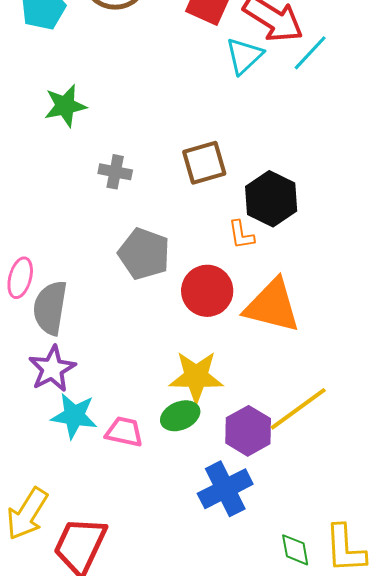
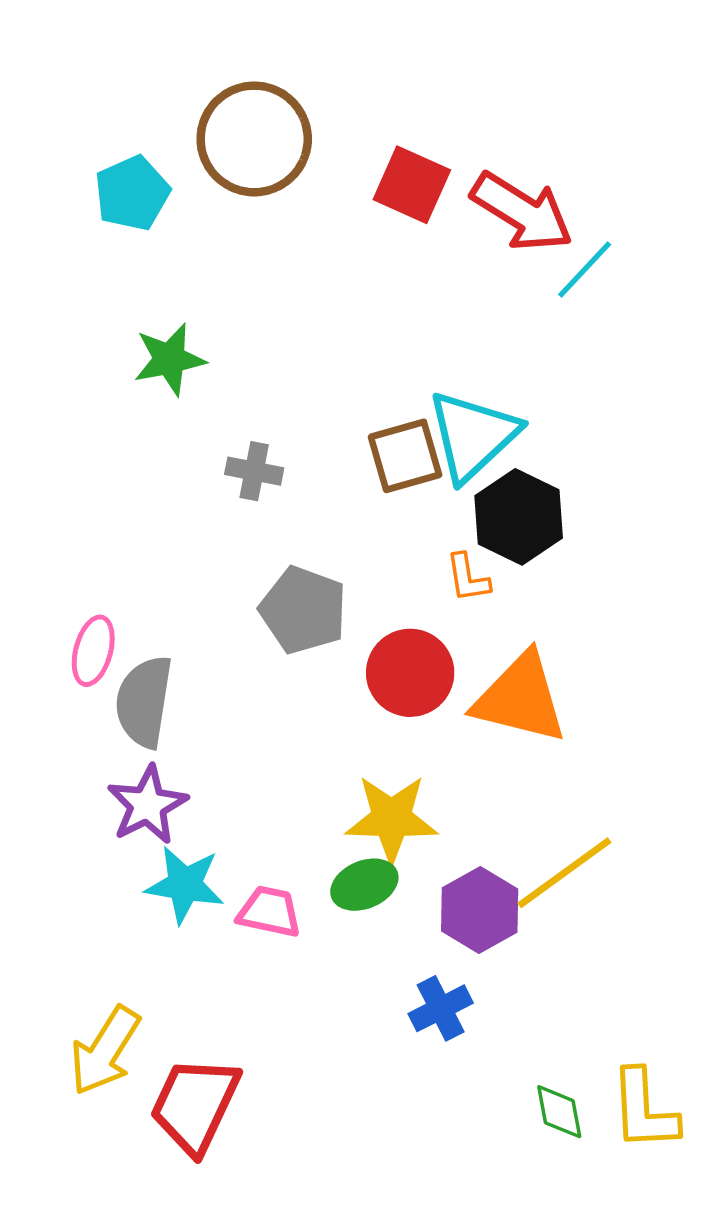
cyan triangle: (244, 56) -> (473, 436), moved, size x1.5
blue cross: (225, 489) -> (441, 1008), size x0.7

